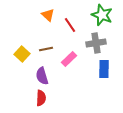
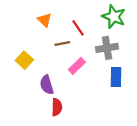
orange triangle: (48, 15) -> (44, 20), moved
brown line: (46, 49) -> (62, 43), moved
red semicircle: (41, 98) -> (57, 107), moved

